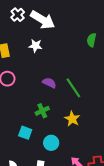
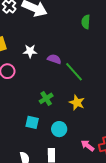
white star: (35, 46) -> (30, 51), moved
purple semicircle: (49, 83) -> (54, 59), moved

